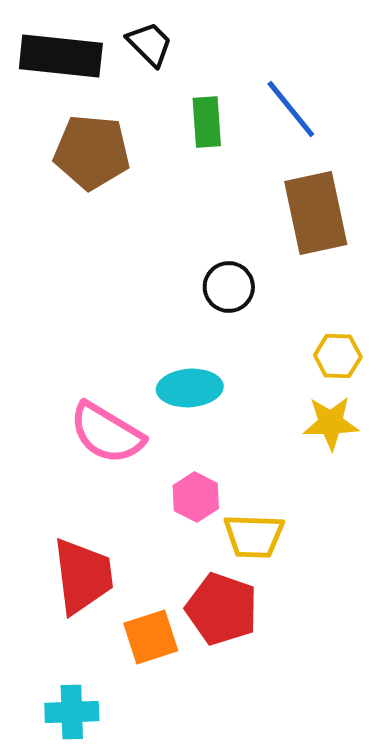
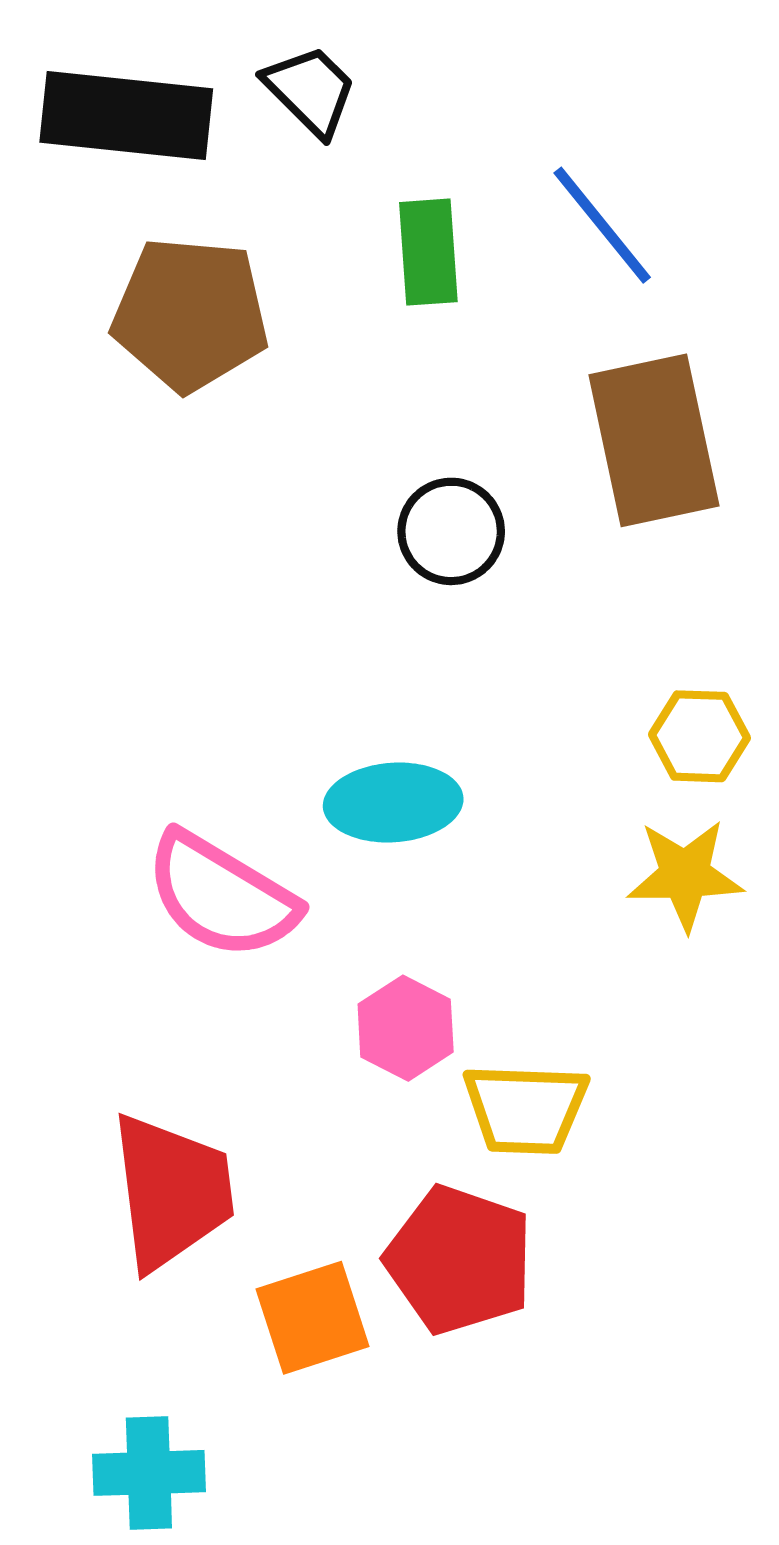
black circle: (229, 287) -> (451, 531), moved

